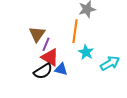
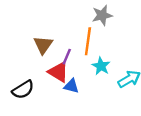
purple line: (46, 44) -> (67, 57), moved
black semicircle: (43, 71) -> (23, 90), moved

